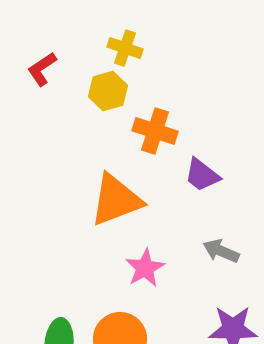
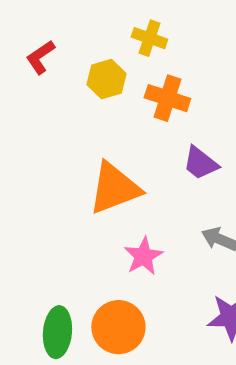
yellow cross: (125, 48) -> (149, 38), moved
orange cross: (155, 131) -> (167, 98), moved

